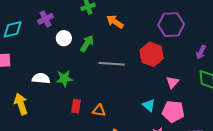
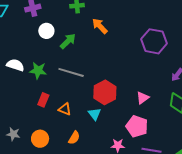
red hexagon: (152, 54) -> (105, 92), moved
gray line: (112, 64) -> (71, 72), moved
cyan triangle: (149, 105) -> (95, 114), moved

